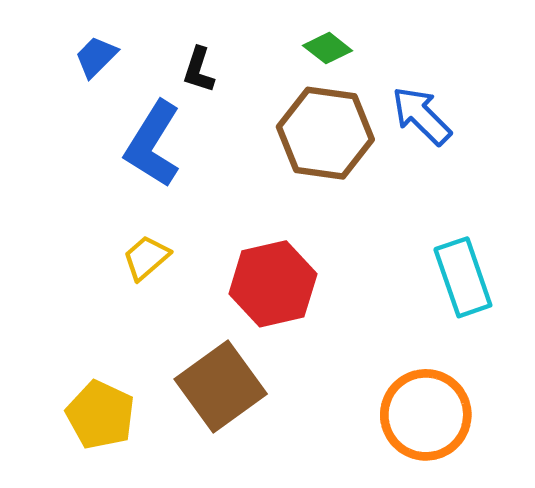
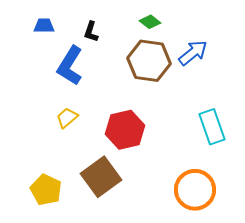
blue trapezoid: (96, 57) -> (44, 26), turned 45
blue arrow: (421, 116) -> (193, 53), turned 96

